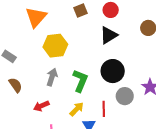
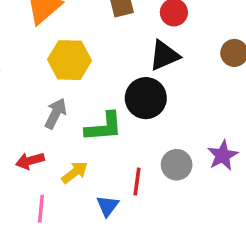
black circle: (113, 71) -> (146, 98), moved
green L-shape: (80, 81) -> (104, 127), turned 55
yellow arrow: (77, 109) -> (75, 172), moved

